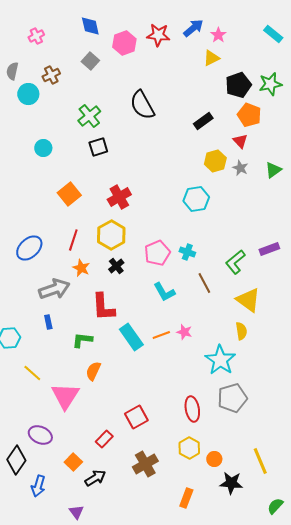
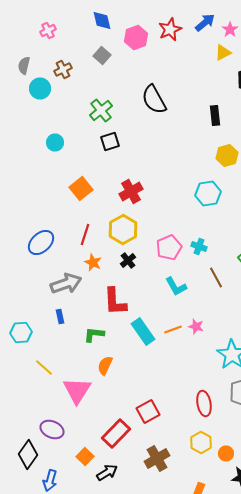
red star: (158, 35) -> (170, 30), turned -30
black rectangle: (203, 121) -> (215, 116), turned -60
red rectangle: (104, 439) -> (116, 434), size x1.6

